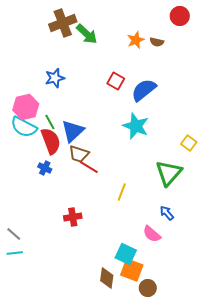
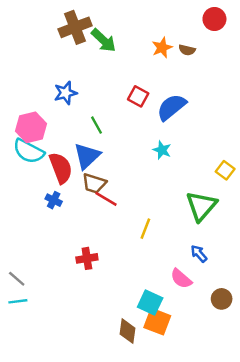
green line: (50, 122) -> (96, 125), moved
cyan star: (136, 126) -> (162, 150), size x0.6
brown circle: (148, 288) -> (222, 299), moved

